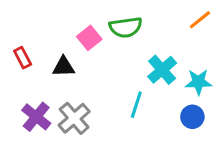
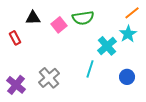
black triangle: (63, 67) -> (33, 18), moved
cyan star: (198, 82) -> (128, 34), moved, turned -30
purple cross: (36, 117) -> (16, 85), moved

